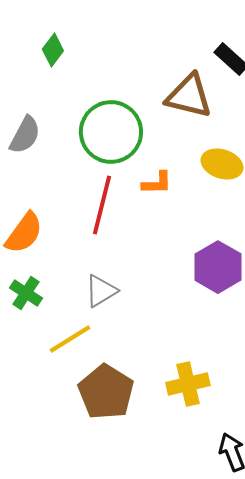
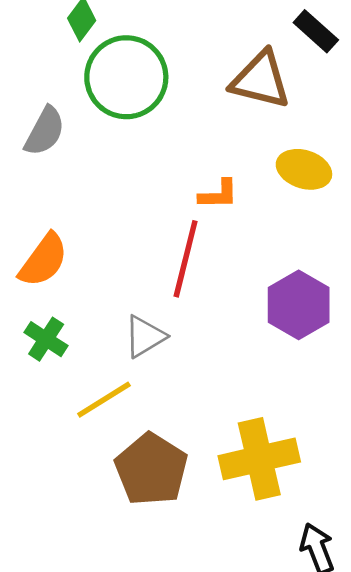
green circle: (111, 132) -> (126, 77), moved
red line: (102, 205) -> (186, 259), moved
yellow cross: (188, 384) -> (259, 459), size x1.4

